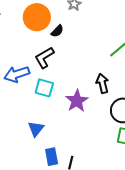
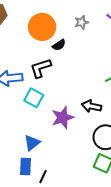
black arrow: (102, 83) -> (91, 106), turned -78
blue triangle: (36, 129) -> (32, 143), moved

